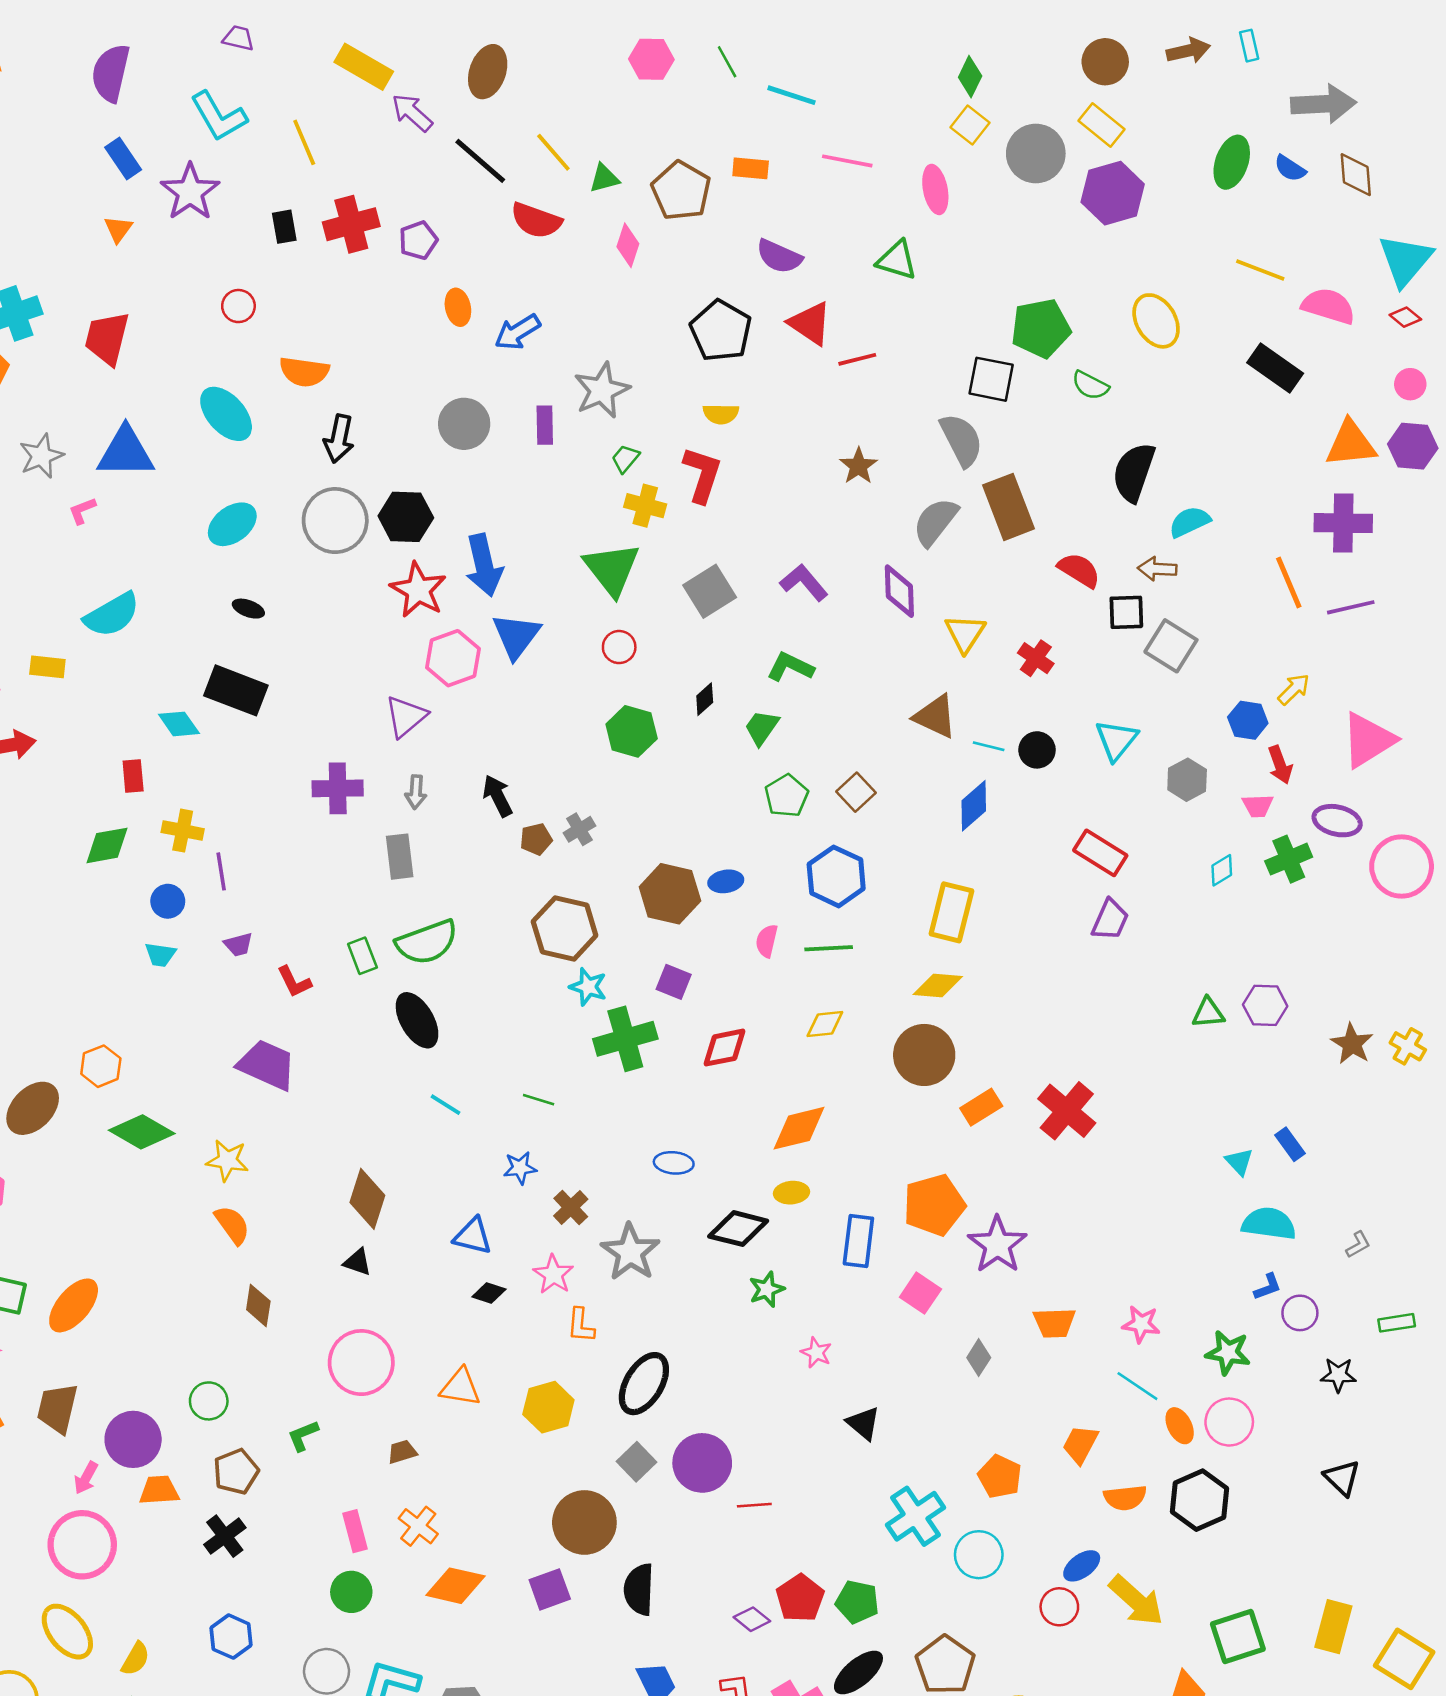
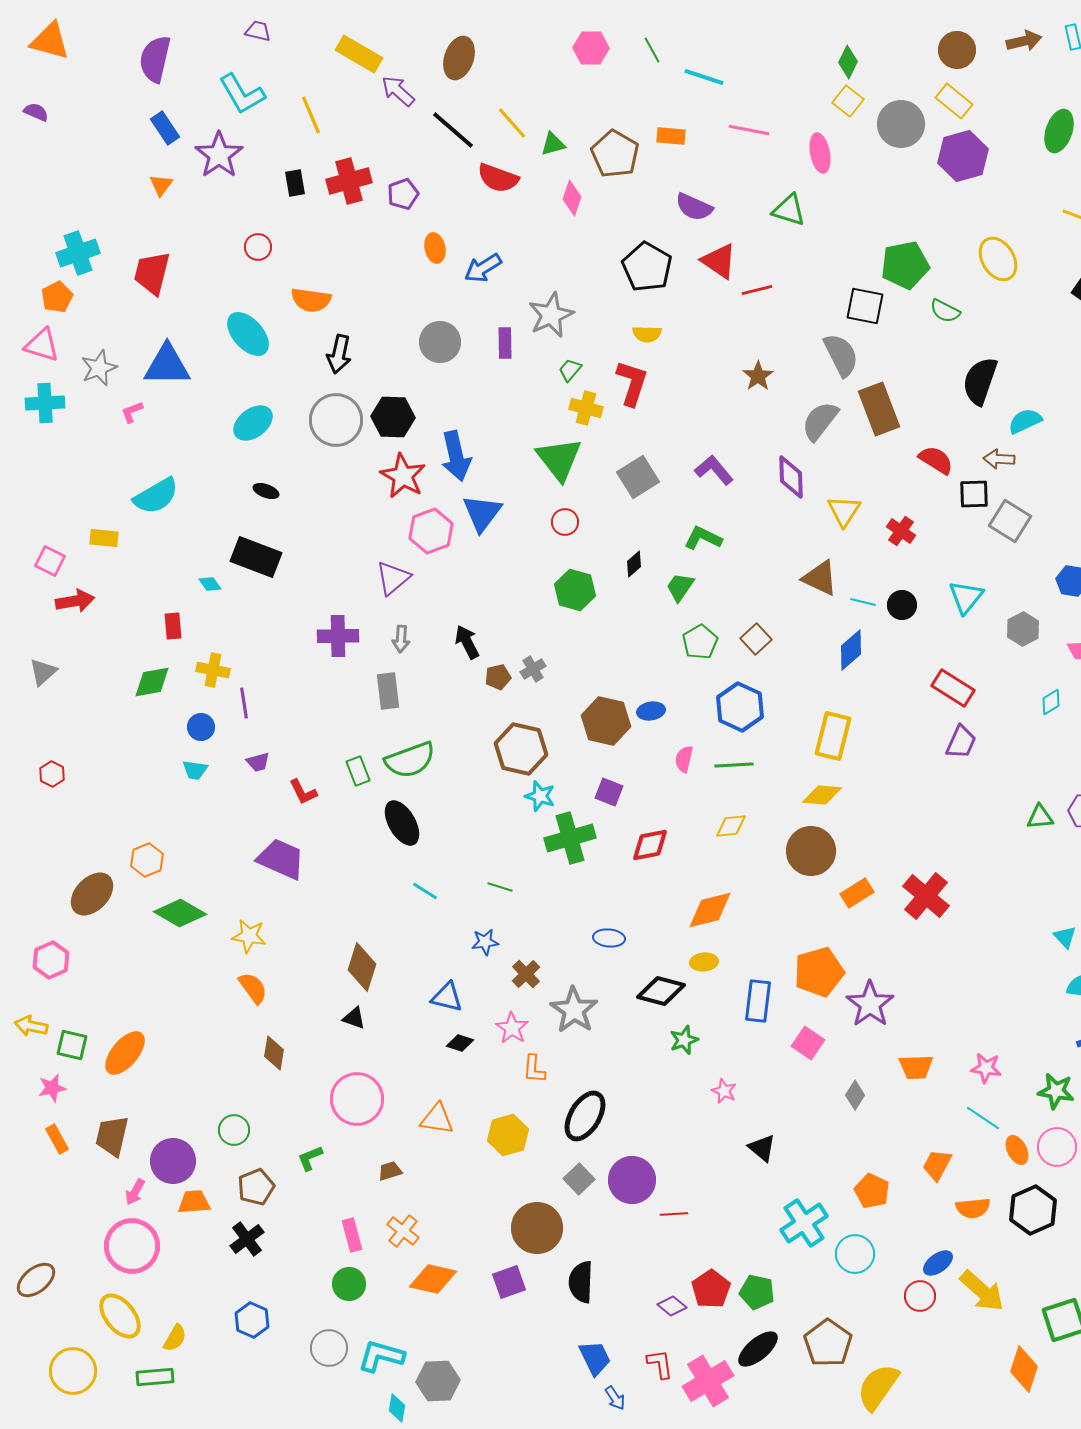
cyan diamond: (179, 724) -> (210, 584), size x0.7

